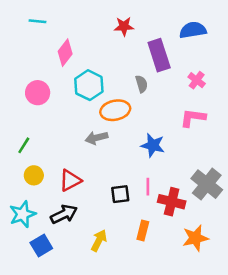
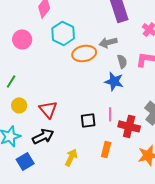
gray semicircle: (142, 84) -> (122, 61), moved
gray arrow: (96, 138) -> (108, 42), moved
red triangle: (70, 180) -> (48, 109), turned -42

